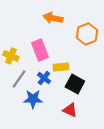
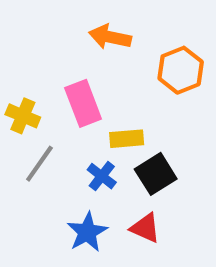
blue cross: (44, 78) -> (102, 176), moved
black square: (75, 84) -> (156, 174), turned 30
blue star: (33, 99) -> (87, 232), moved, turned -30

